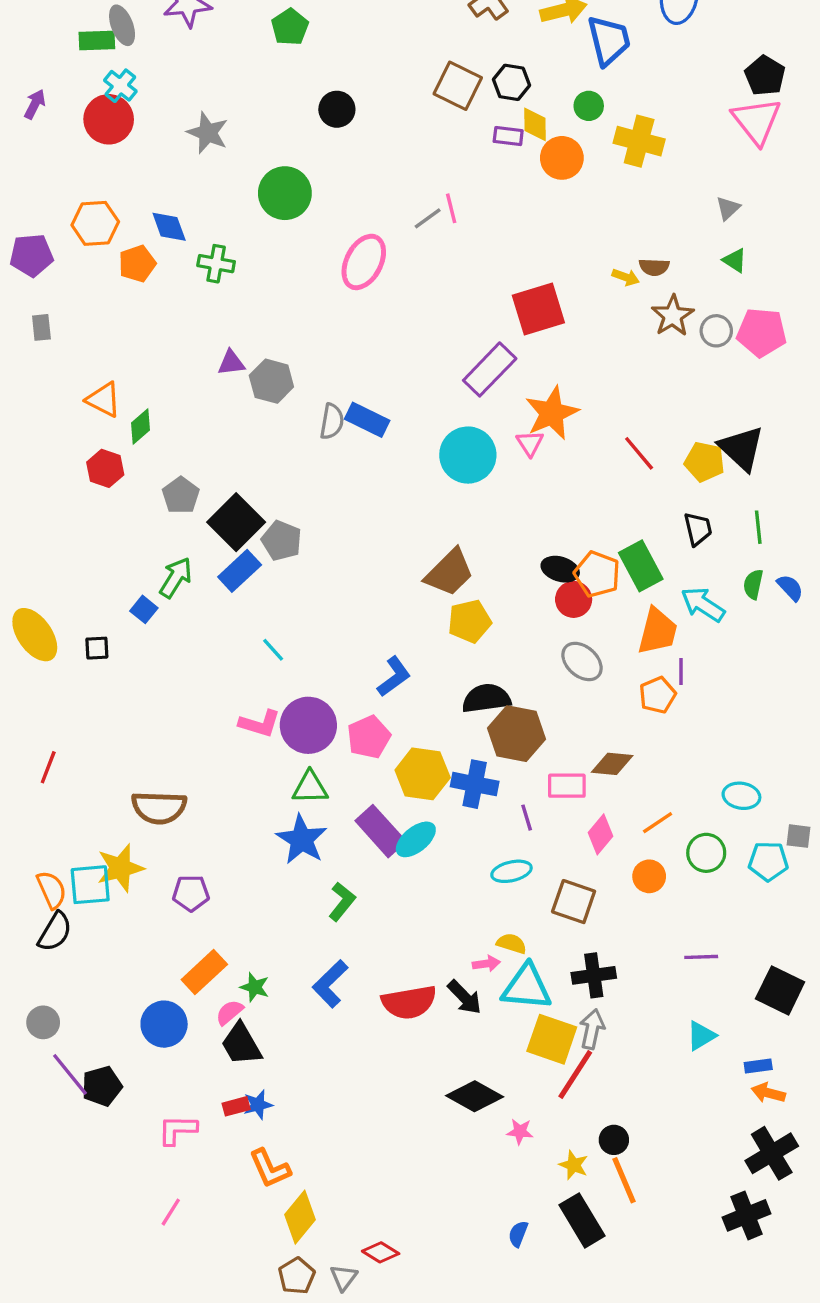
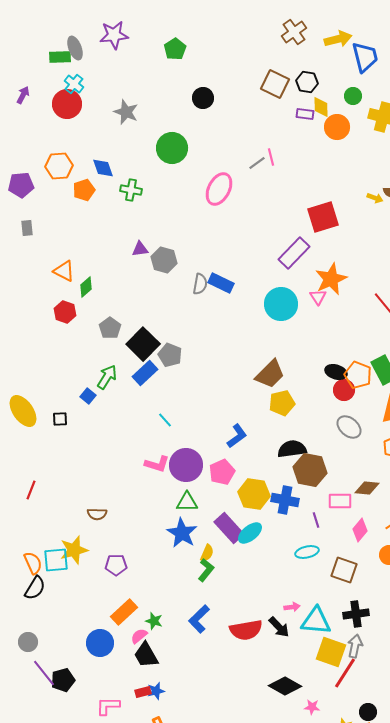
brown semicircle: (159, 808) -> (97, 514), size x0.6
yellow semicircle: (511, 943) -> (207, 553), moved, turned 96

